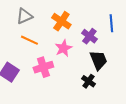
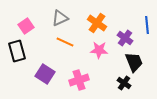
pink star: (63, 48) -> (99, 50), turned 30
pink cross: (43, 67) -> (79, 80), moved

